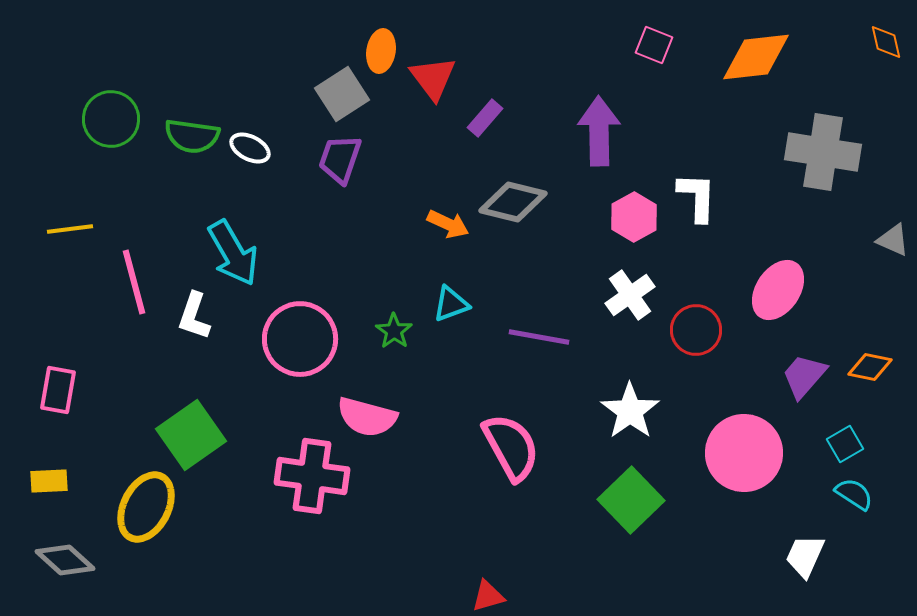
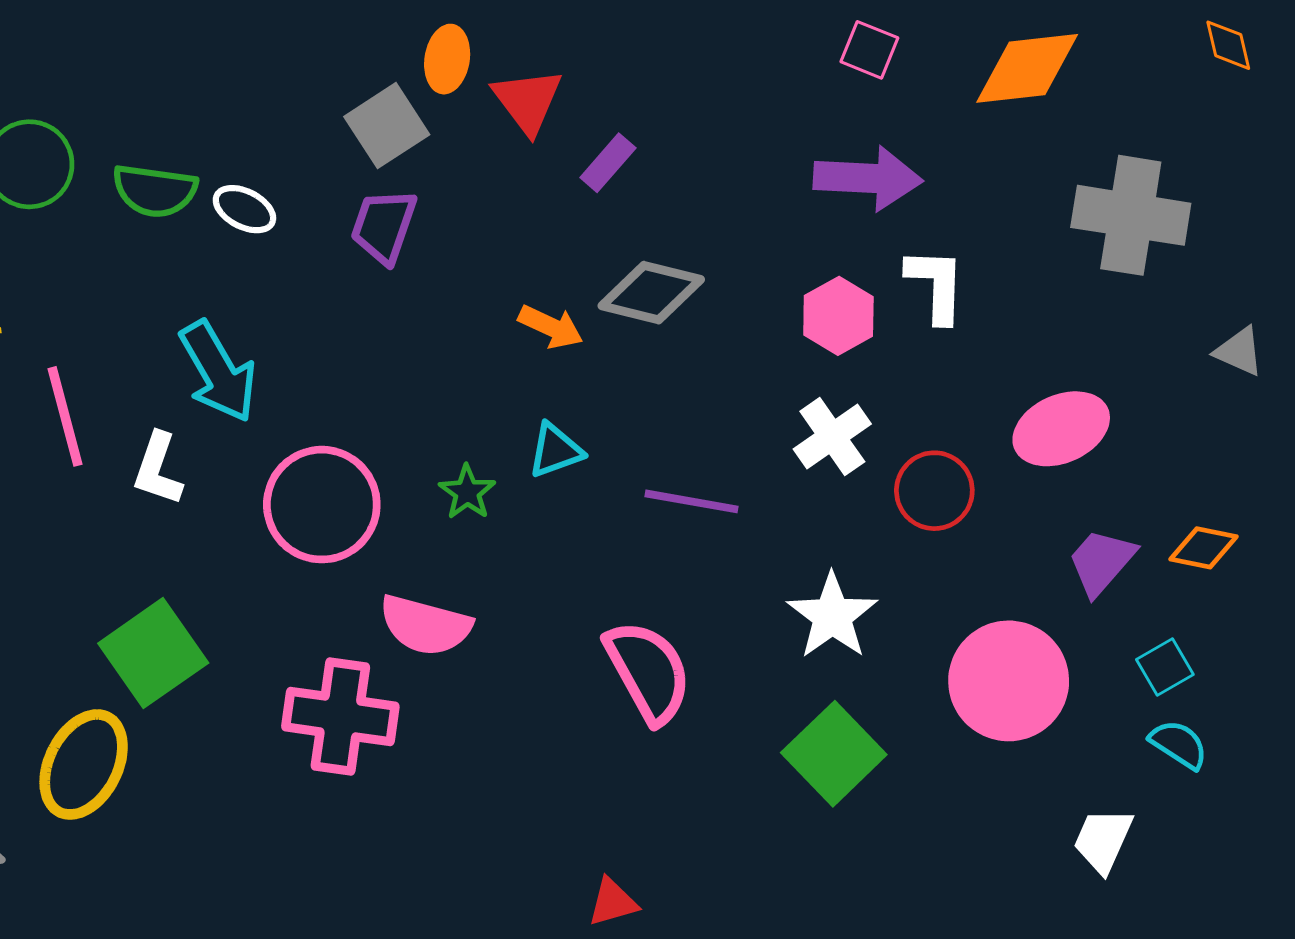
purple arrow: (599, 131) -> (868, 178), moved, turned 94
pink ellipse: (778, 290) -> (1061, 429), turned 32

